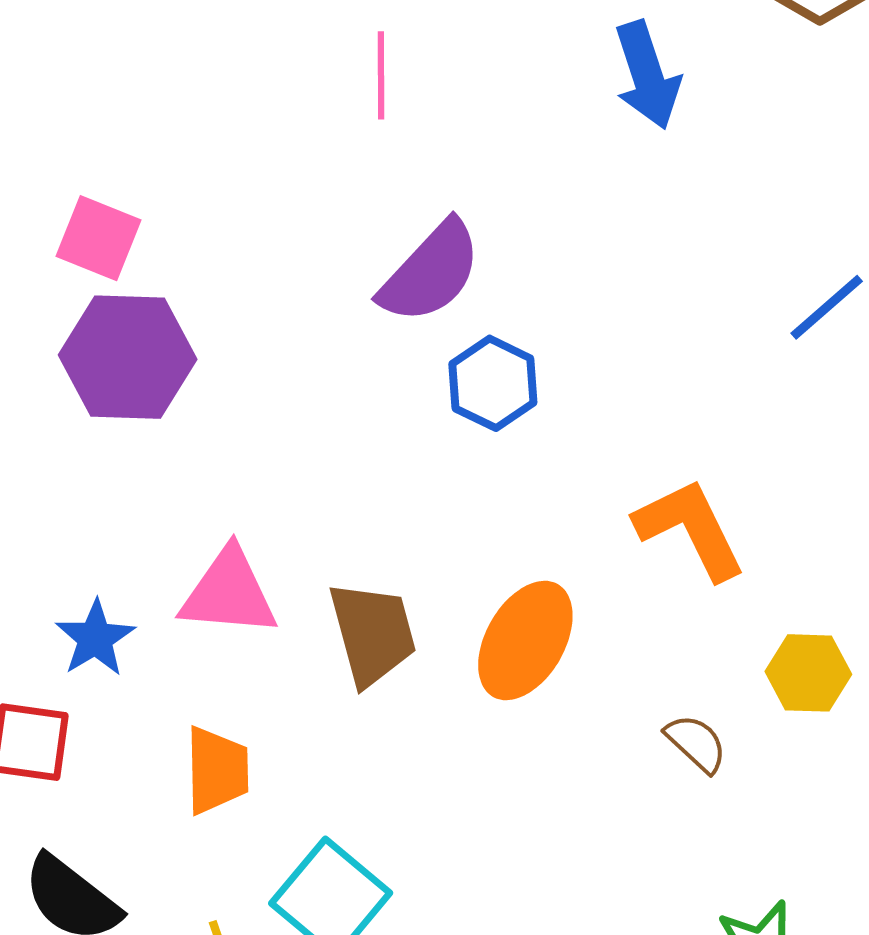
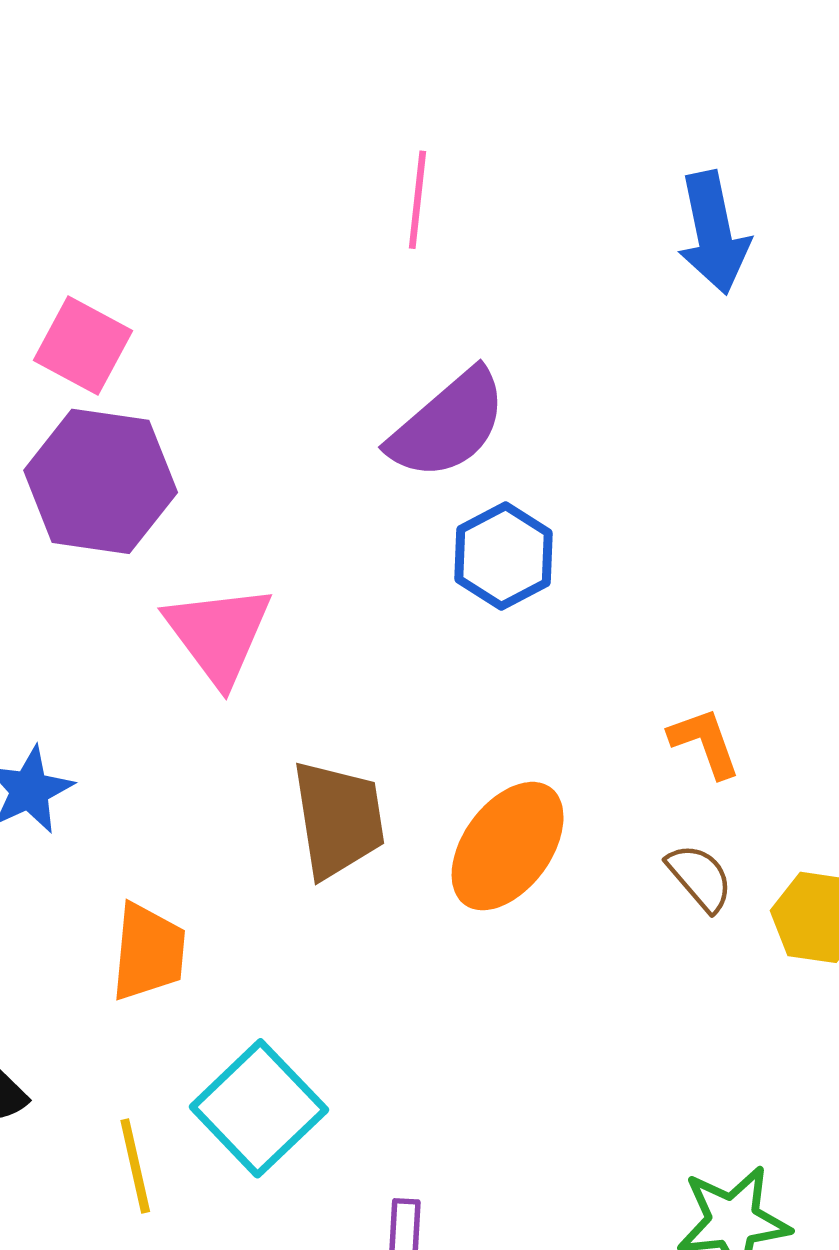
orange L-shape: (690, 529) -> (705, 743), size x0.6
pink triangle: (229, 593) -> (218, 634), moved, turned 42
brown semicircle: (696, 743) -> (700, 877), moved

